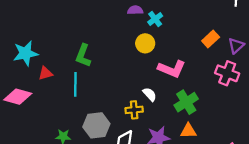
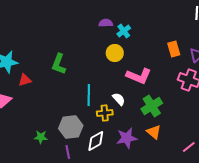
orange rectangle: (211, 39) -> (174, 49), turned -63
cyan line: (75, 84) -> (89, 95), moved
orange triangle: (188, 131) -> (154, 132), turned 42

